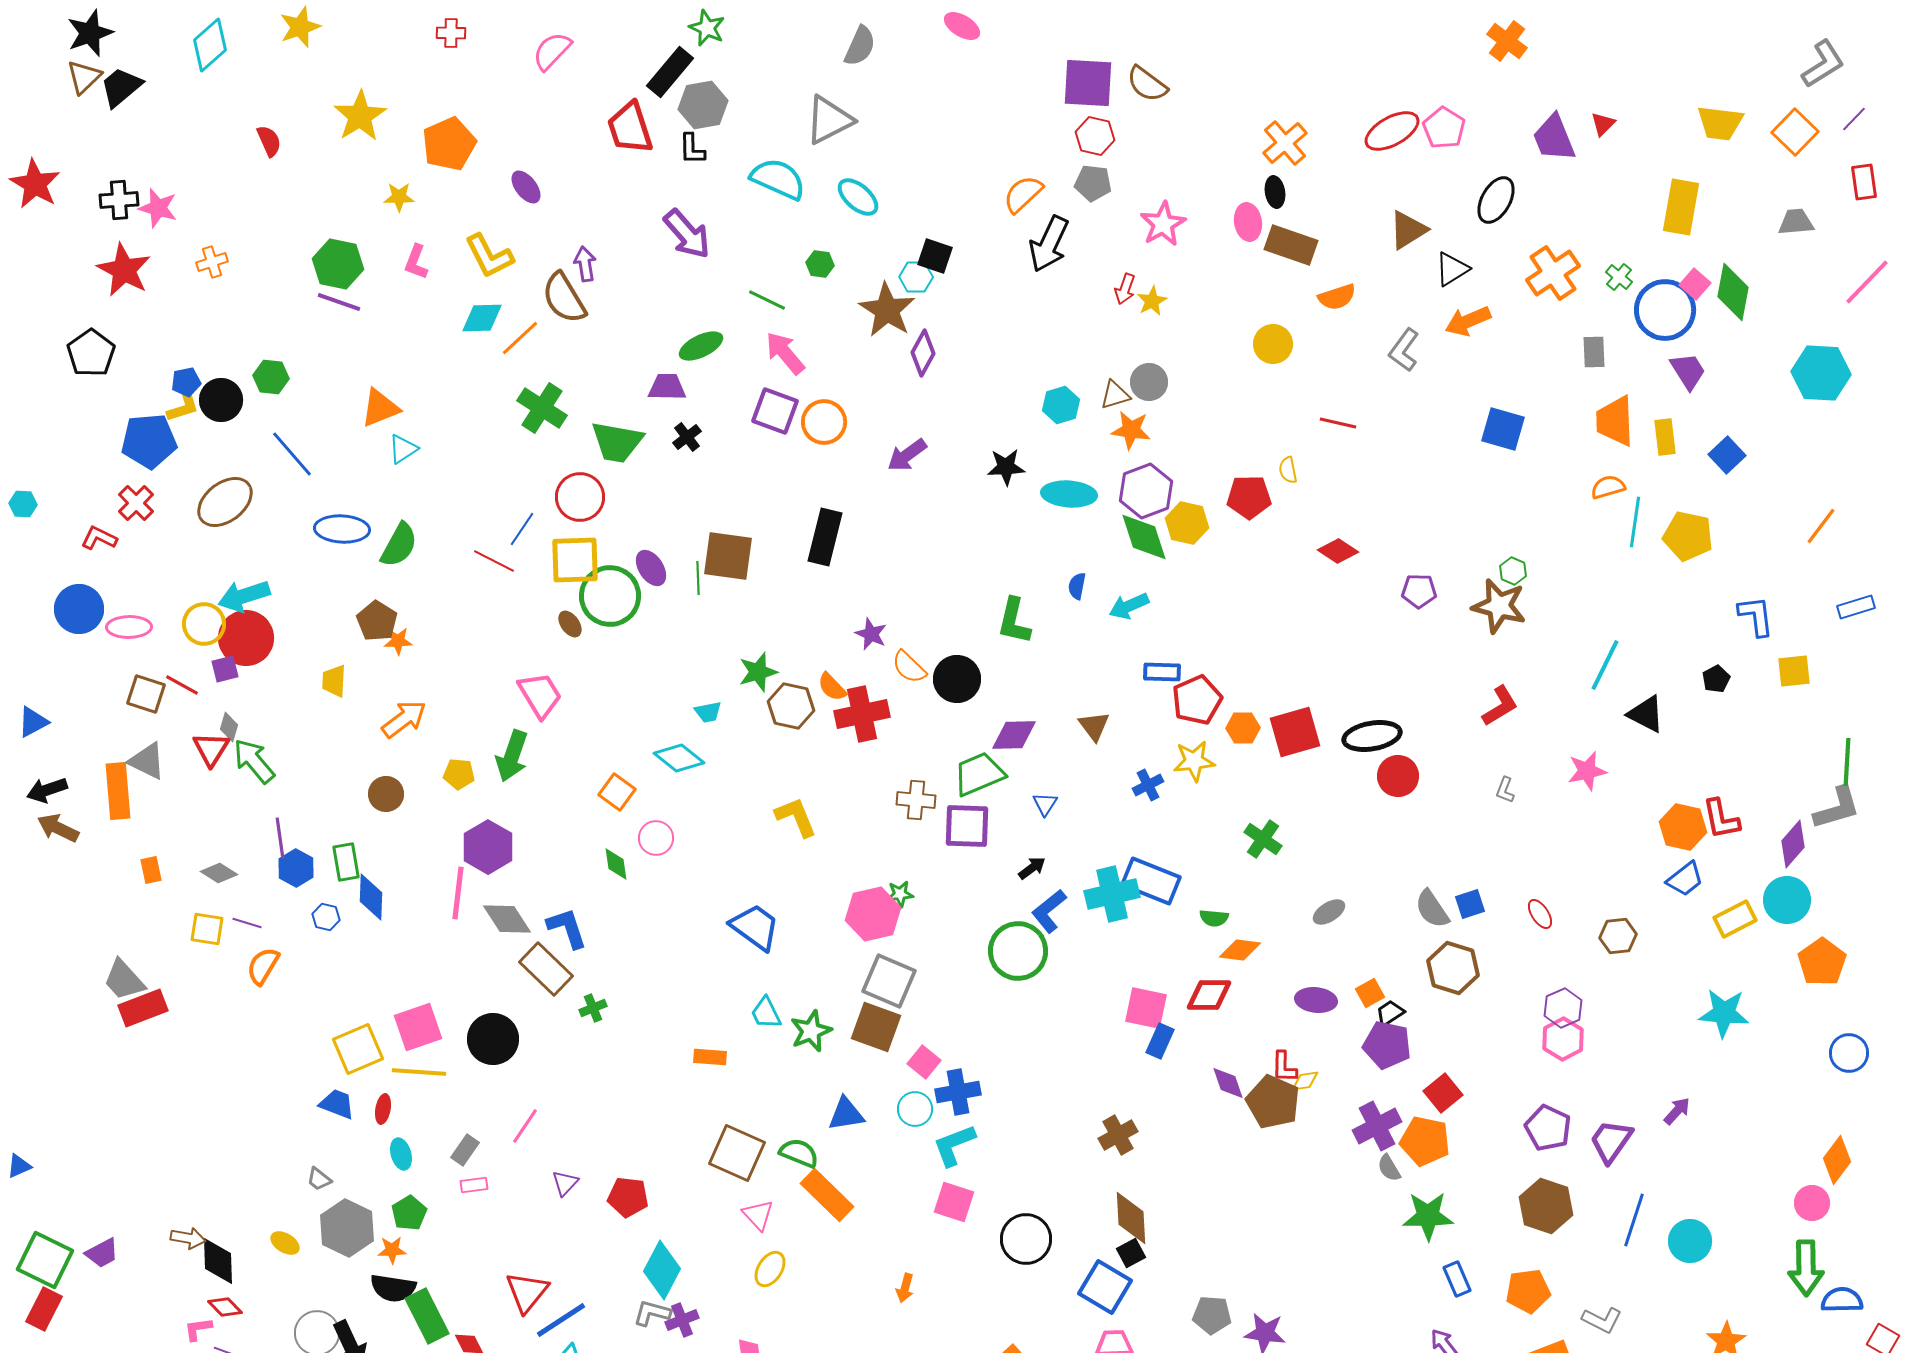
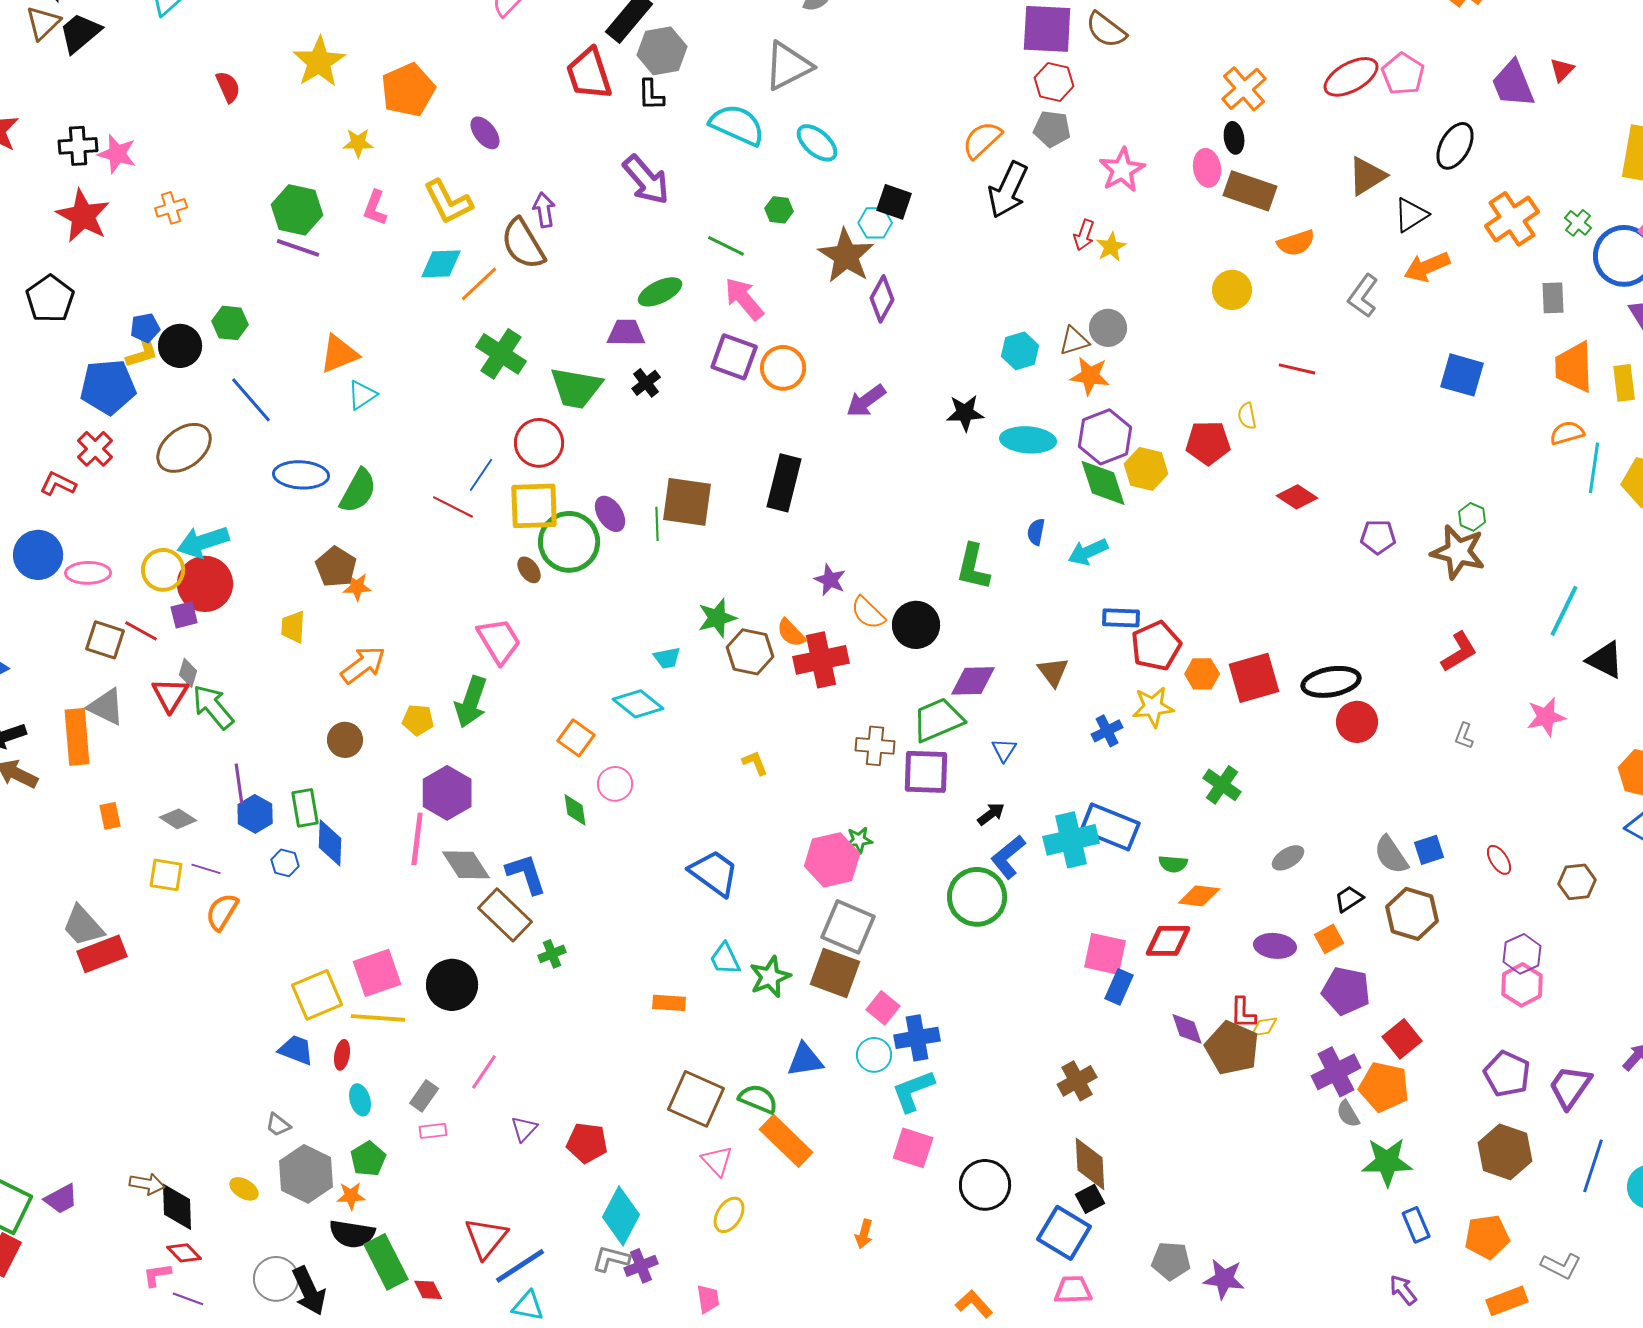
yellow L-shape: (796, 817) -> (755, 763), size x0.6
black trapezoid: (1390, 1013) -> (1349, 899), moved

